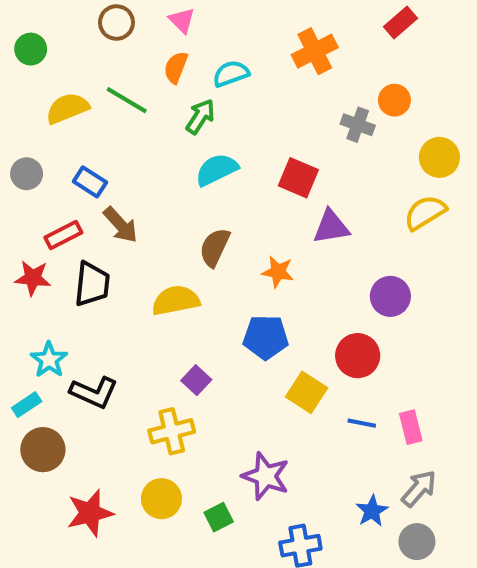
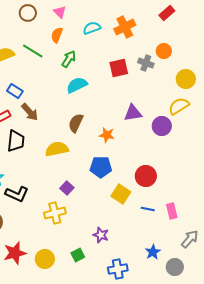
cyan semicircle: (231, 74) -> (92, 28), moved
red square: (298, 178) -> (119, 68), moved, turned -36
purple circle: (390, 296) -> (162, 126), moved
purple star: (266, 476) -> (101, 235), size x0.7
gray arrow: (419, 488) -> (190, 239), moved
yellow circle: (161, 499) -> (45, 259), moved

